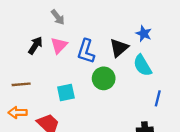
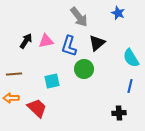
gray arrow: (58, 17) -> (79, 17), moved, size x1.5
blue star: (144, 34) -> (118, 13), moved
pink triangle: (59, 45) -> (46, 41), turned 35
cyan semicircle: (143, 65) -> (131, 58), moved

